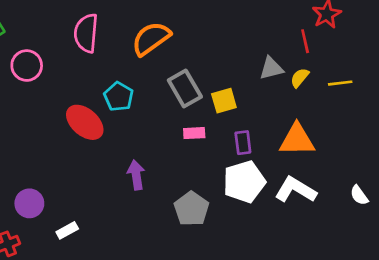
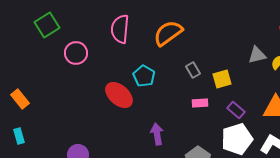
gray rectangle: (185, 88) -> (193, 70), size x0.6
purple rectangle: (243, 143) -> (236, 110), turned -42

